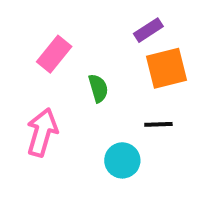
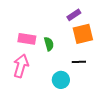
pink rectangle: (54, 54) -> (27, 39), moved, turned 60

